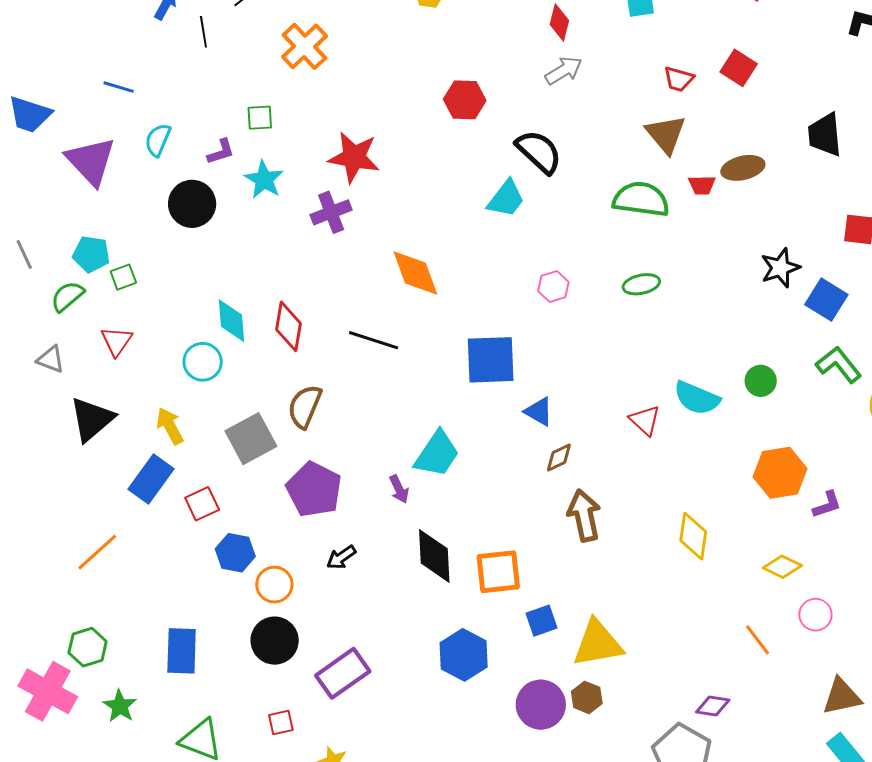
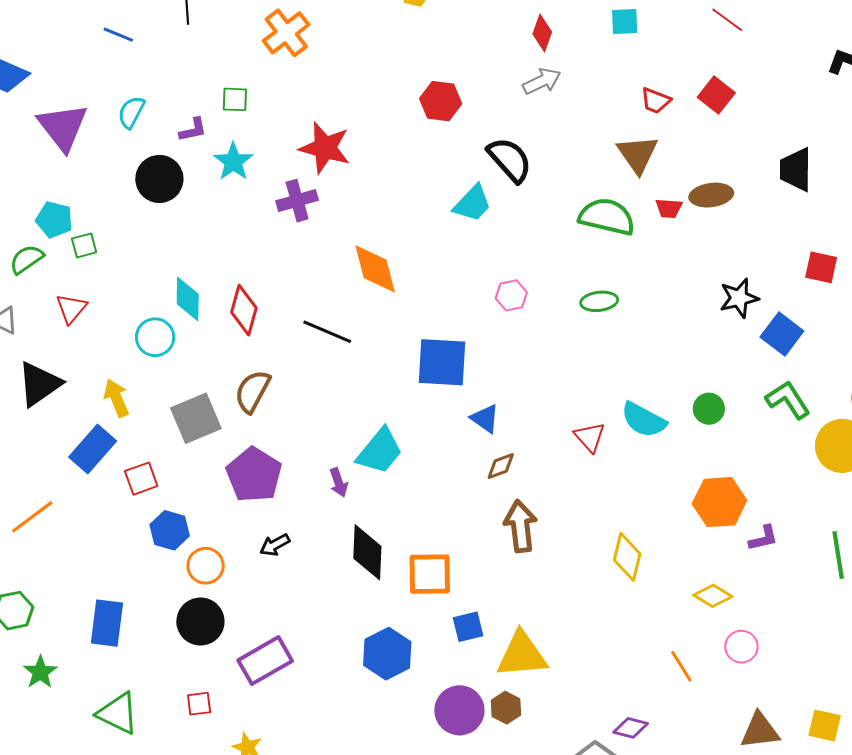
blue line: (119, 87) -> (118, 35), moved

